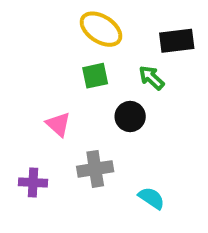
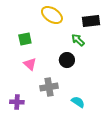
green square: (95, 76) -> (25, 39), moved
purple cross: (33, 183) -> (17, 102), moved

